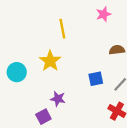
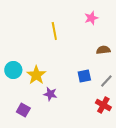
yellow star: (50, 61) -> (36, 75), moved
purple square: (43, 117) -> (23, 110), moved, turned -32

